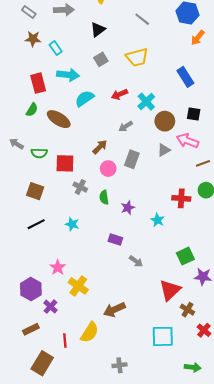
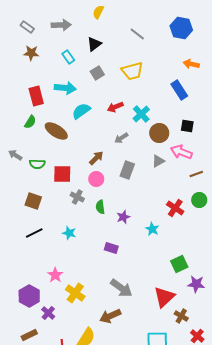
orange arrow: (198, 38) -> (191, 64), moved, turned 63
cyan rectangle: (56, 48) -> (68, 57), moved
pink circle: (108, 169) -> (96, 179), moved
red cross: (181, 198) -> (175, 208), turned 30
gray arrow: (136, 261) -> (121, 288), moved, size x1.6

